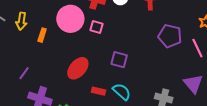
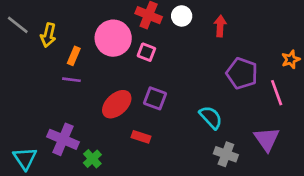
purple square: (119, 60) -> (155, 98), moved
purple line: (24, 73) -> (71, 80), moved, turned 56
cyan semicircle: (122, 92) -> (211, 117), moved

